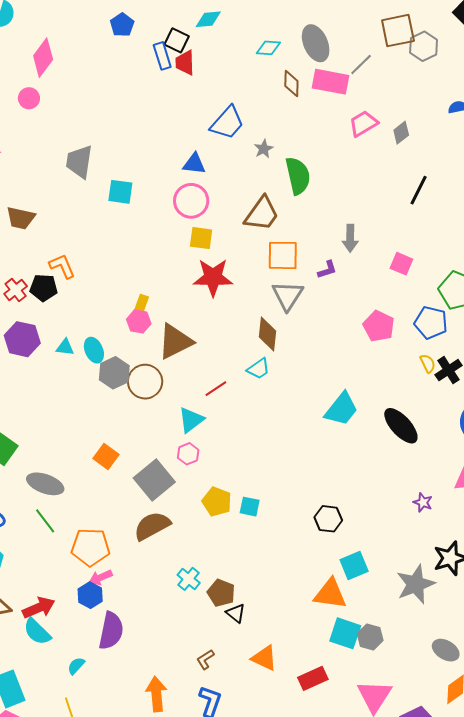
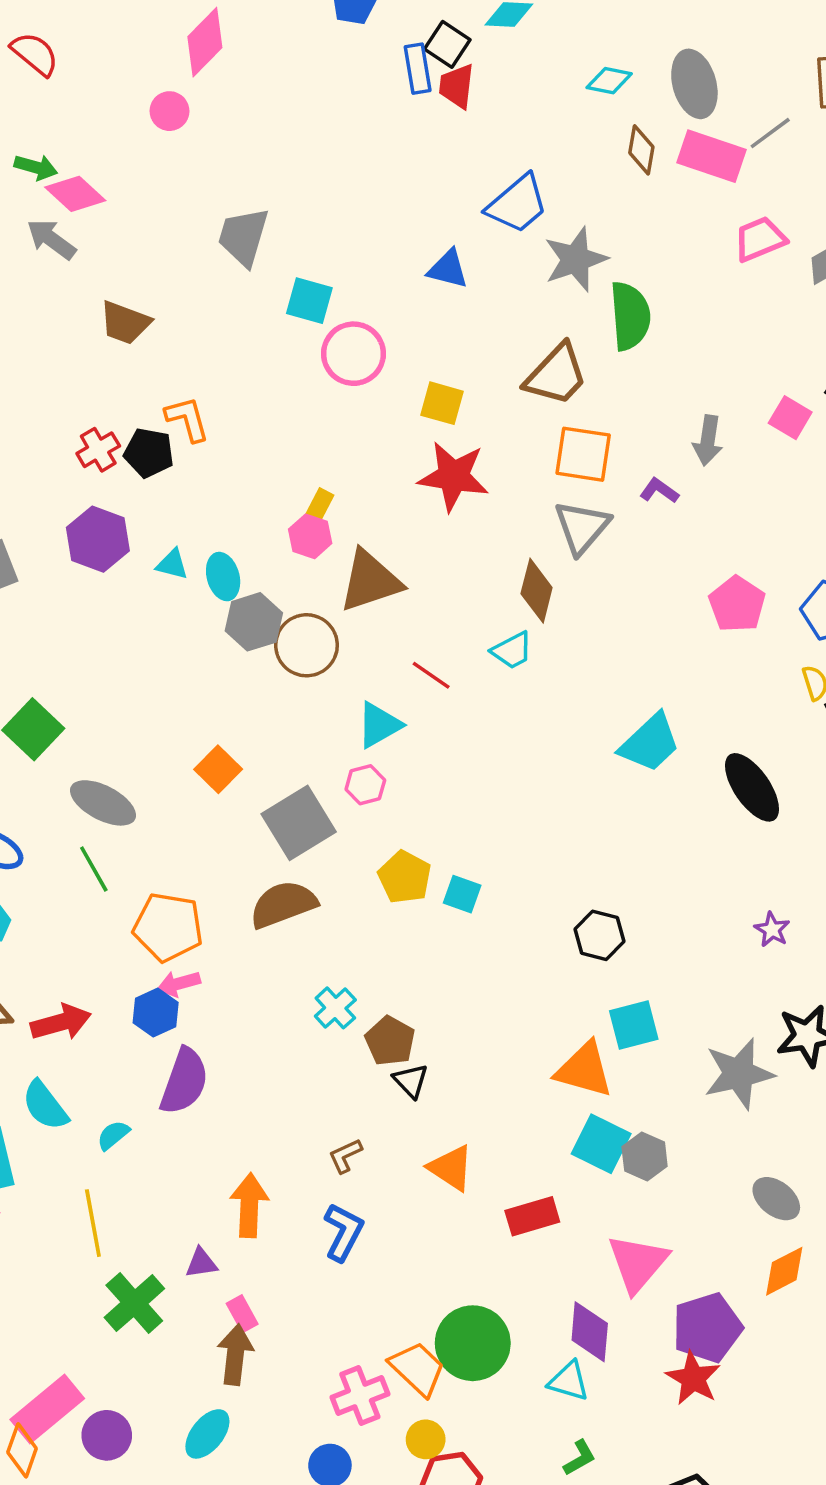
gray star: (264, 149) -> (576, 259), size x1.8
pink circle: (191, 201) -> (353, 354), moved
pink square: (401, 264) -> (790, 418), moved
purple L-shape: (327, 270) -> (659, 491), turned -135
red line: (216, 389) -> (431, 675), turned 60
cyan semicircle: (37, 632) -> (45, 1105), moved

